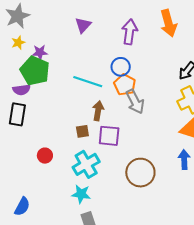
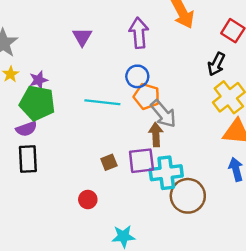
brown arrow: (98, 111) -> (156, 135), moved
red circle: (45, 156) -> (88, 200), moved
cyan cross: (86, 164) -> (166, 173), moved, turned 36

